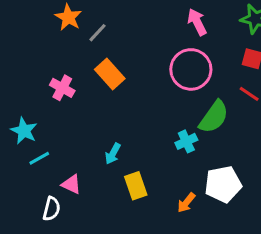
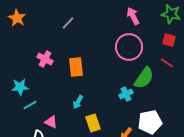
orange star: (68, 17) -> (17, 18), moved
orange rectangle: (110, 74) -> (76, 67), moved, turned 36
cyan star: (24, 131) -> (20, 87), turned -30

